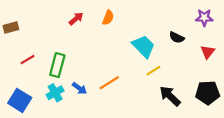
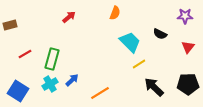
orange semicircle: (108, 18) -> (115, 13), moved
orange line: (109, 83) -> (100, 93), moved
blue arrow: (79, 88) -> (72, 80), turned -80

